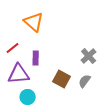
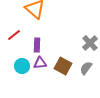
purple triangle: (19, 74) -> (40, 63), moved, size x0.6
cyan circle: (28, 97) -> (22, 66), moved

